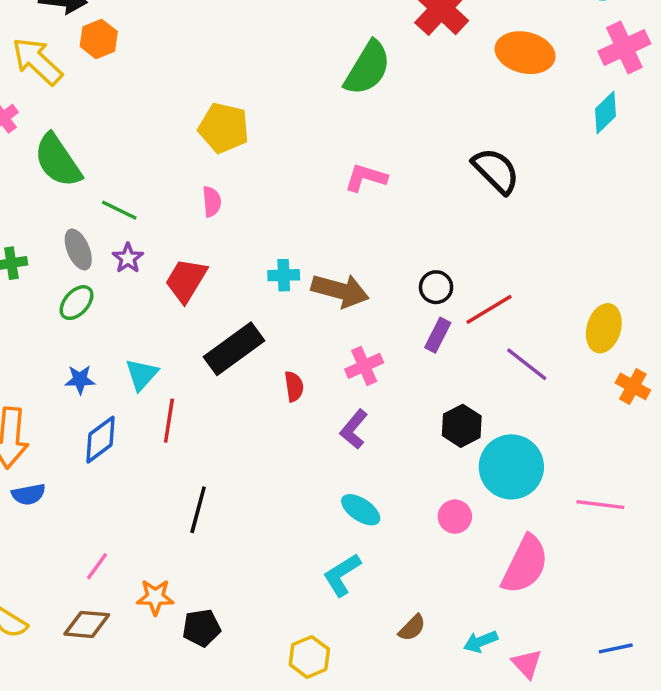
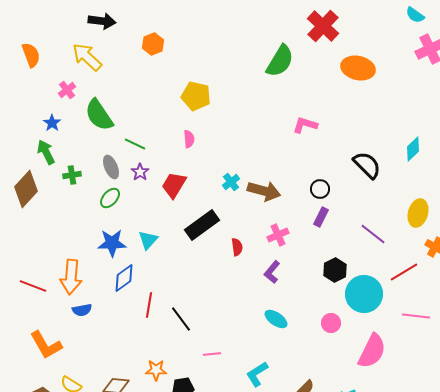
orange hexagon: (99, 39) -> (153, 44), moved
orange ellipse: (525, 53) -> (358, 68), moved
cyan diamond: (606, 113) -> (413, 149), moved
black semicircle: (496, 171) -> (367, 165), moved
pink L-shape: (366, 178) -> (305, 125), moved
cyan cross: (284, 275) -> (231, 182), turned -36
red line: (489, 309) -> (404, 272), moved
blue star: (80, 380) -> (112, 243), size x1.6
red line: (169, 421) -> (149, 305), moved
black line: (198, 510) -> (181, 319), turned -52
pink line: (97, 566) -> (212, 354), moved, turned 48
cyan L-shape: (342, 575) -> (257, 374), moved

